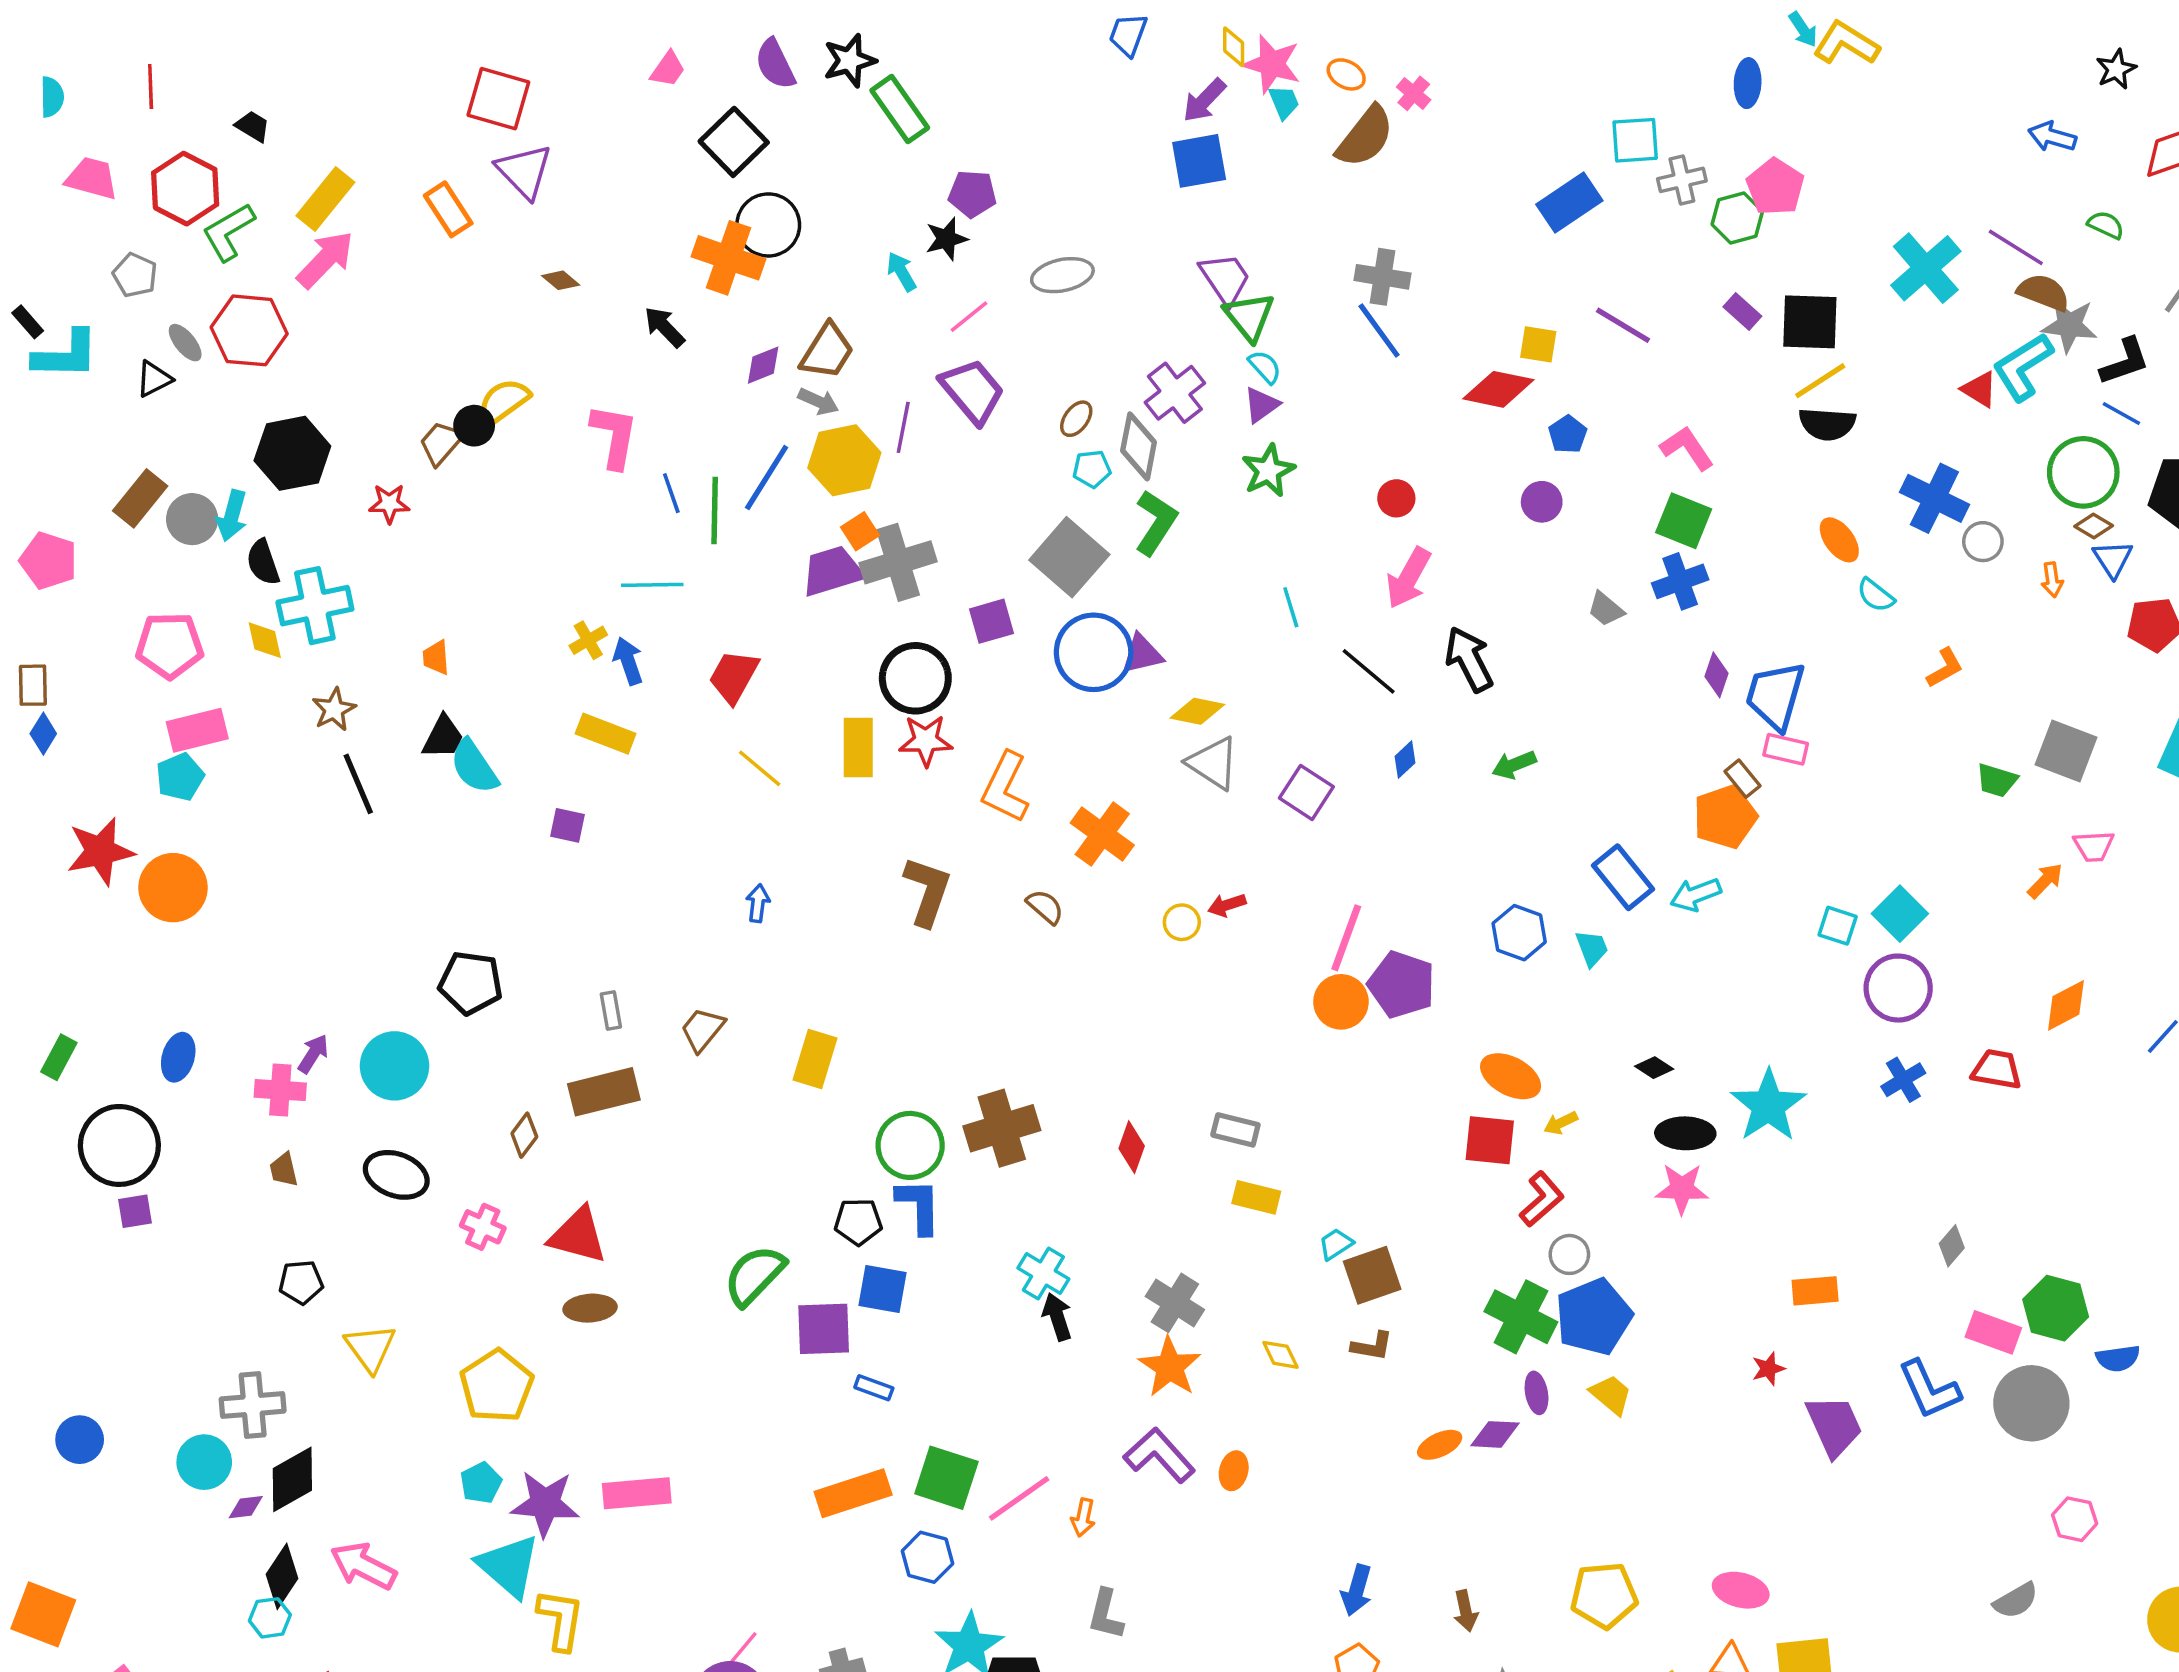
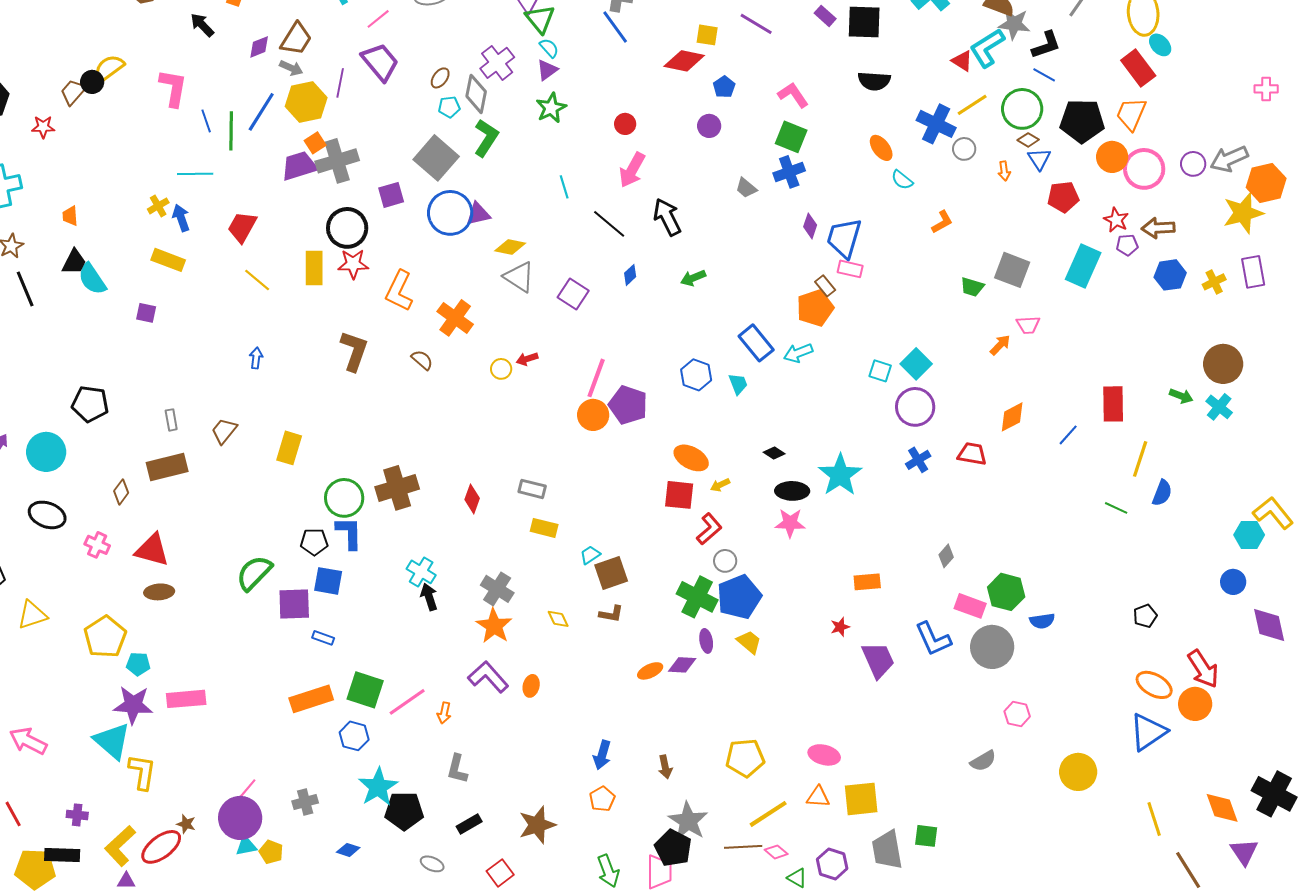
yellow line: (1820, 381) -> (972, 105), moved
yellow triangle: (370, 1348) -> (32, 615), turned 48
cyan pentagon: (481, 1483) -> (138, 664), moved, turned 30

